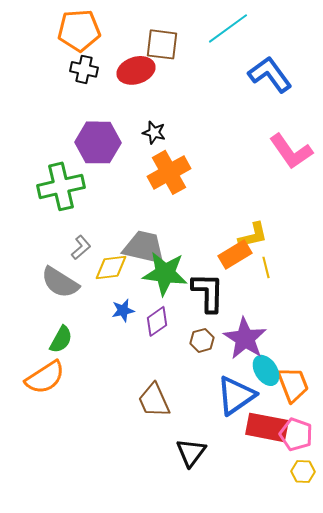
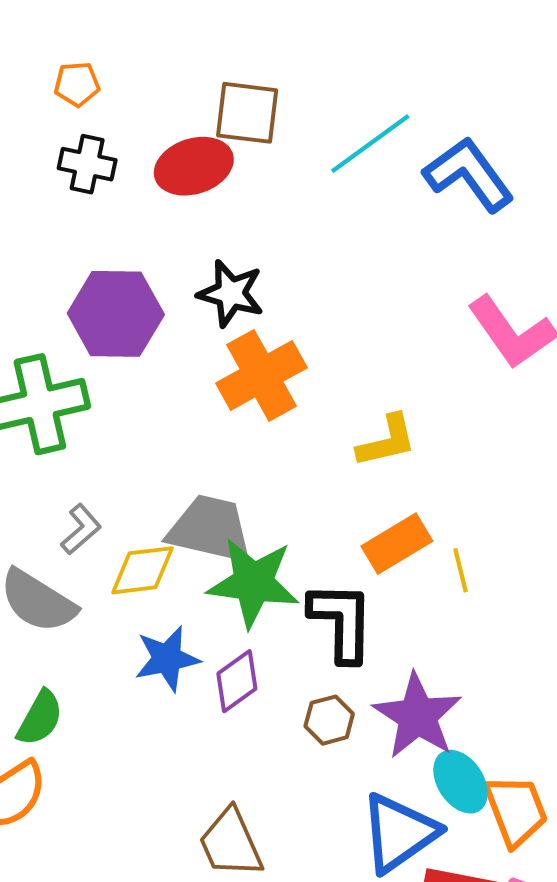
cyan line: (228, 28) -> (370, 144), moved
orange pentagon: (79, 30) -> (77, 84), size x0.5
black star: (154, 132) -> (231, 293), size x1.4
yellow L-shape: (253, 235) -> (387, 441), moved
blue star: (123, 310) -> (167, 659), size x1.4

